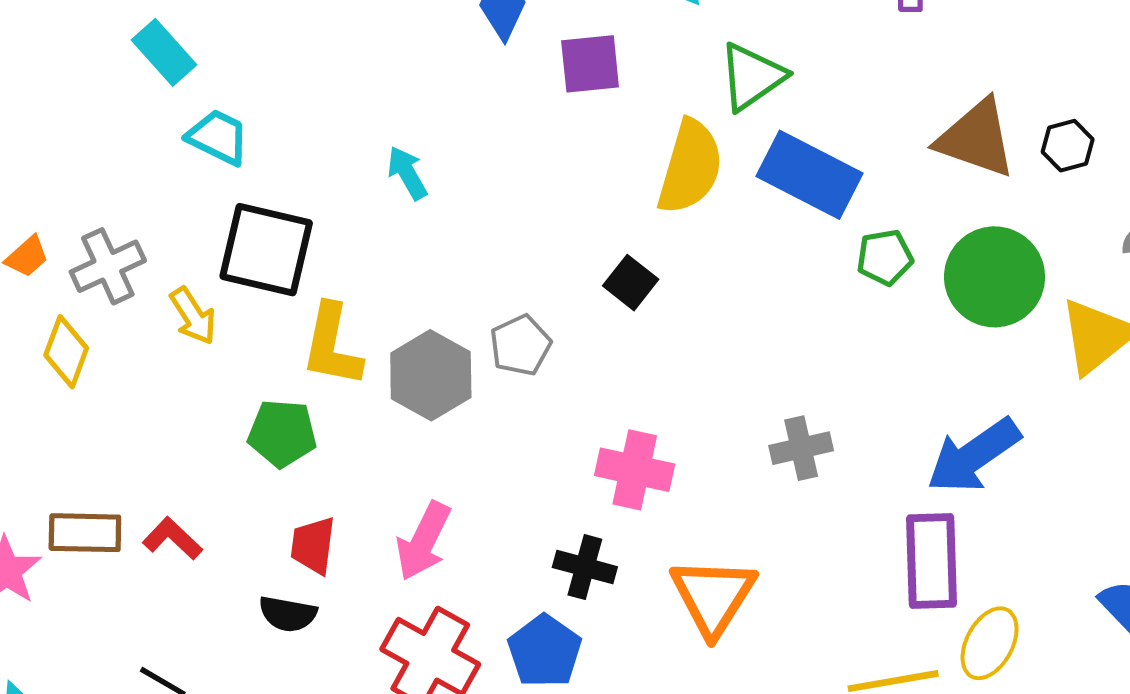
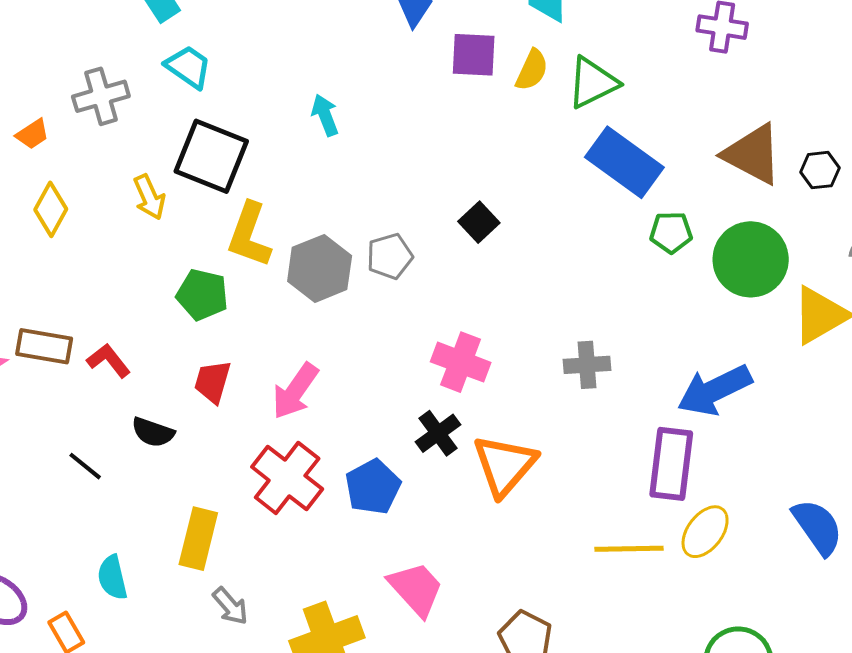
yellow semicircle: (690, 167) -> (532, 70), moved, size x0.6
gray cross: (108, 266) -> (101, 96), moved
black cross: (585, 567) -> (438, 433), moved, turned 30
black semicircle: (288, 614) -> (153, 432), moved

